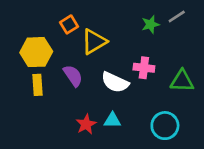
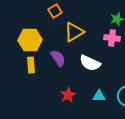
orange square: (69, 24) -> (55, 11), moved
pink cross: (144, 68) -> (112, 38), moved
cyan triangle: (112, 120) -> (99, 96), moved

